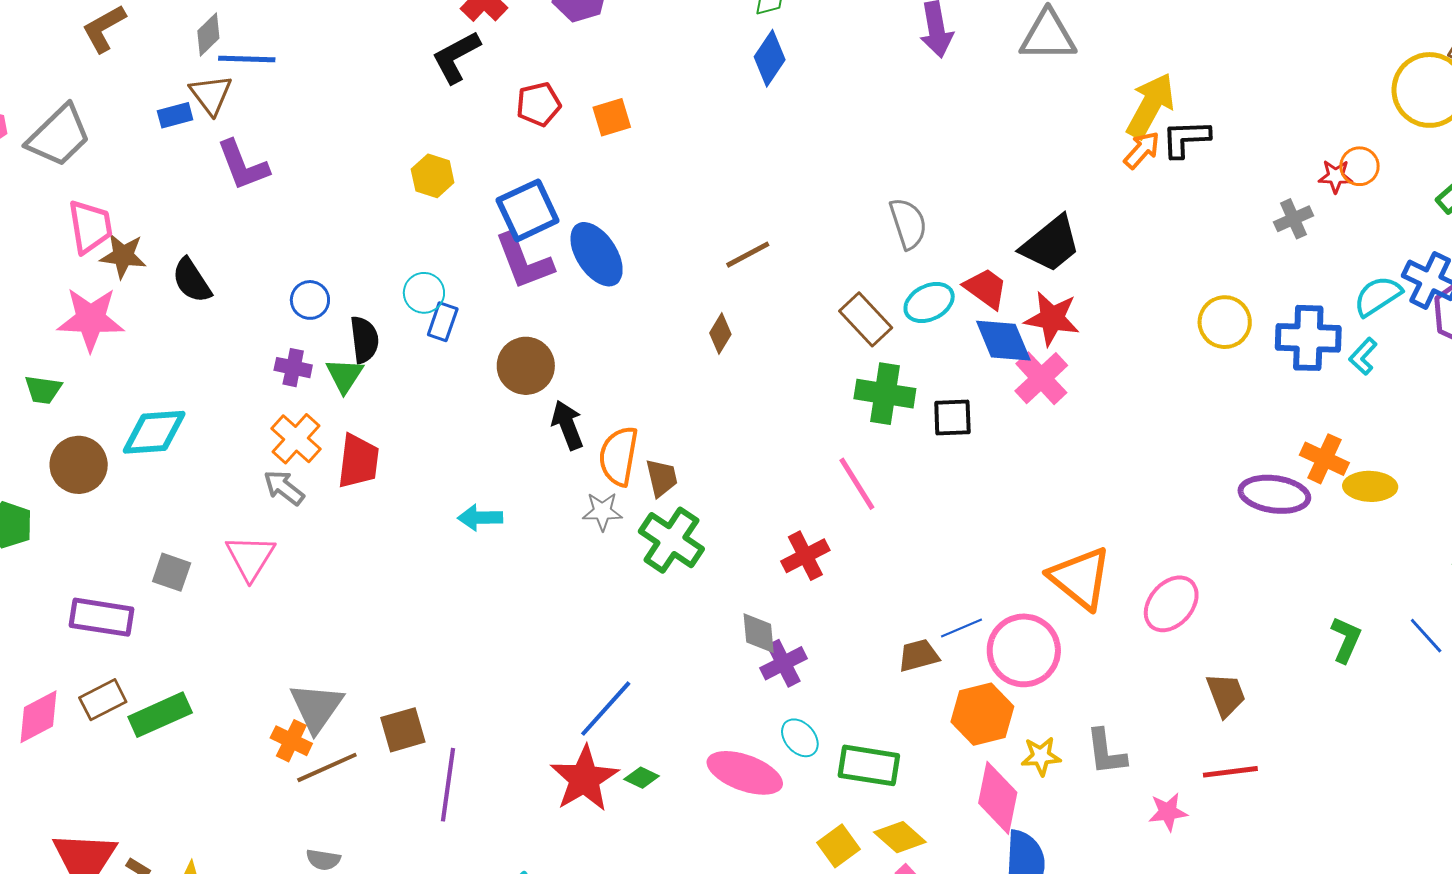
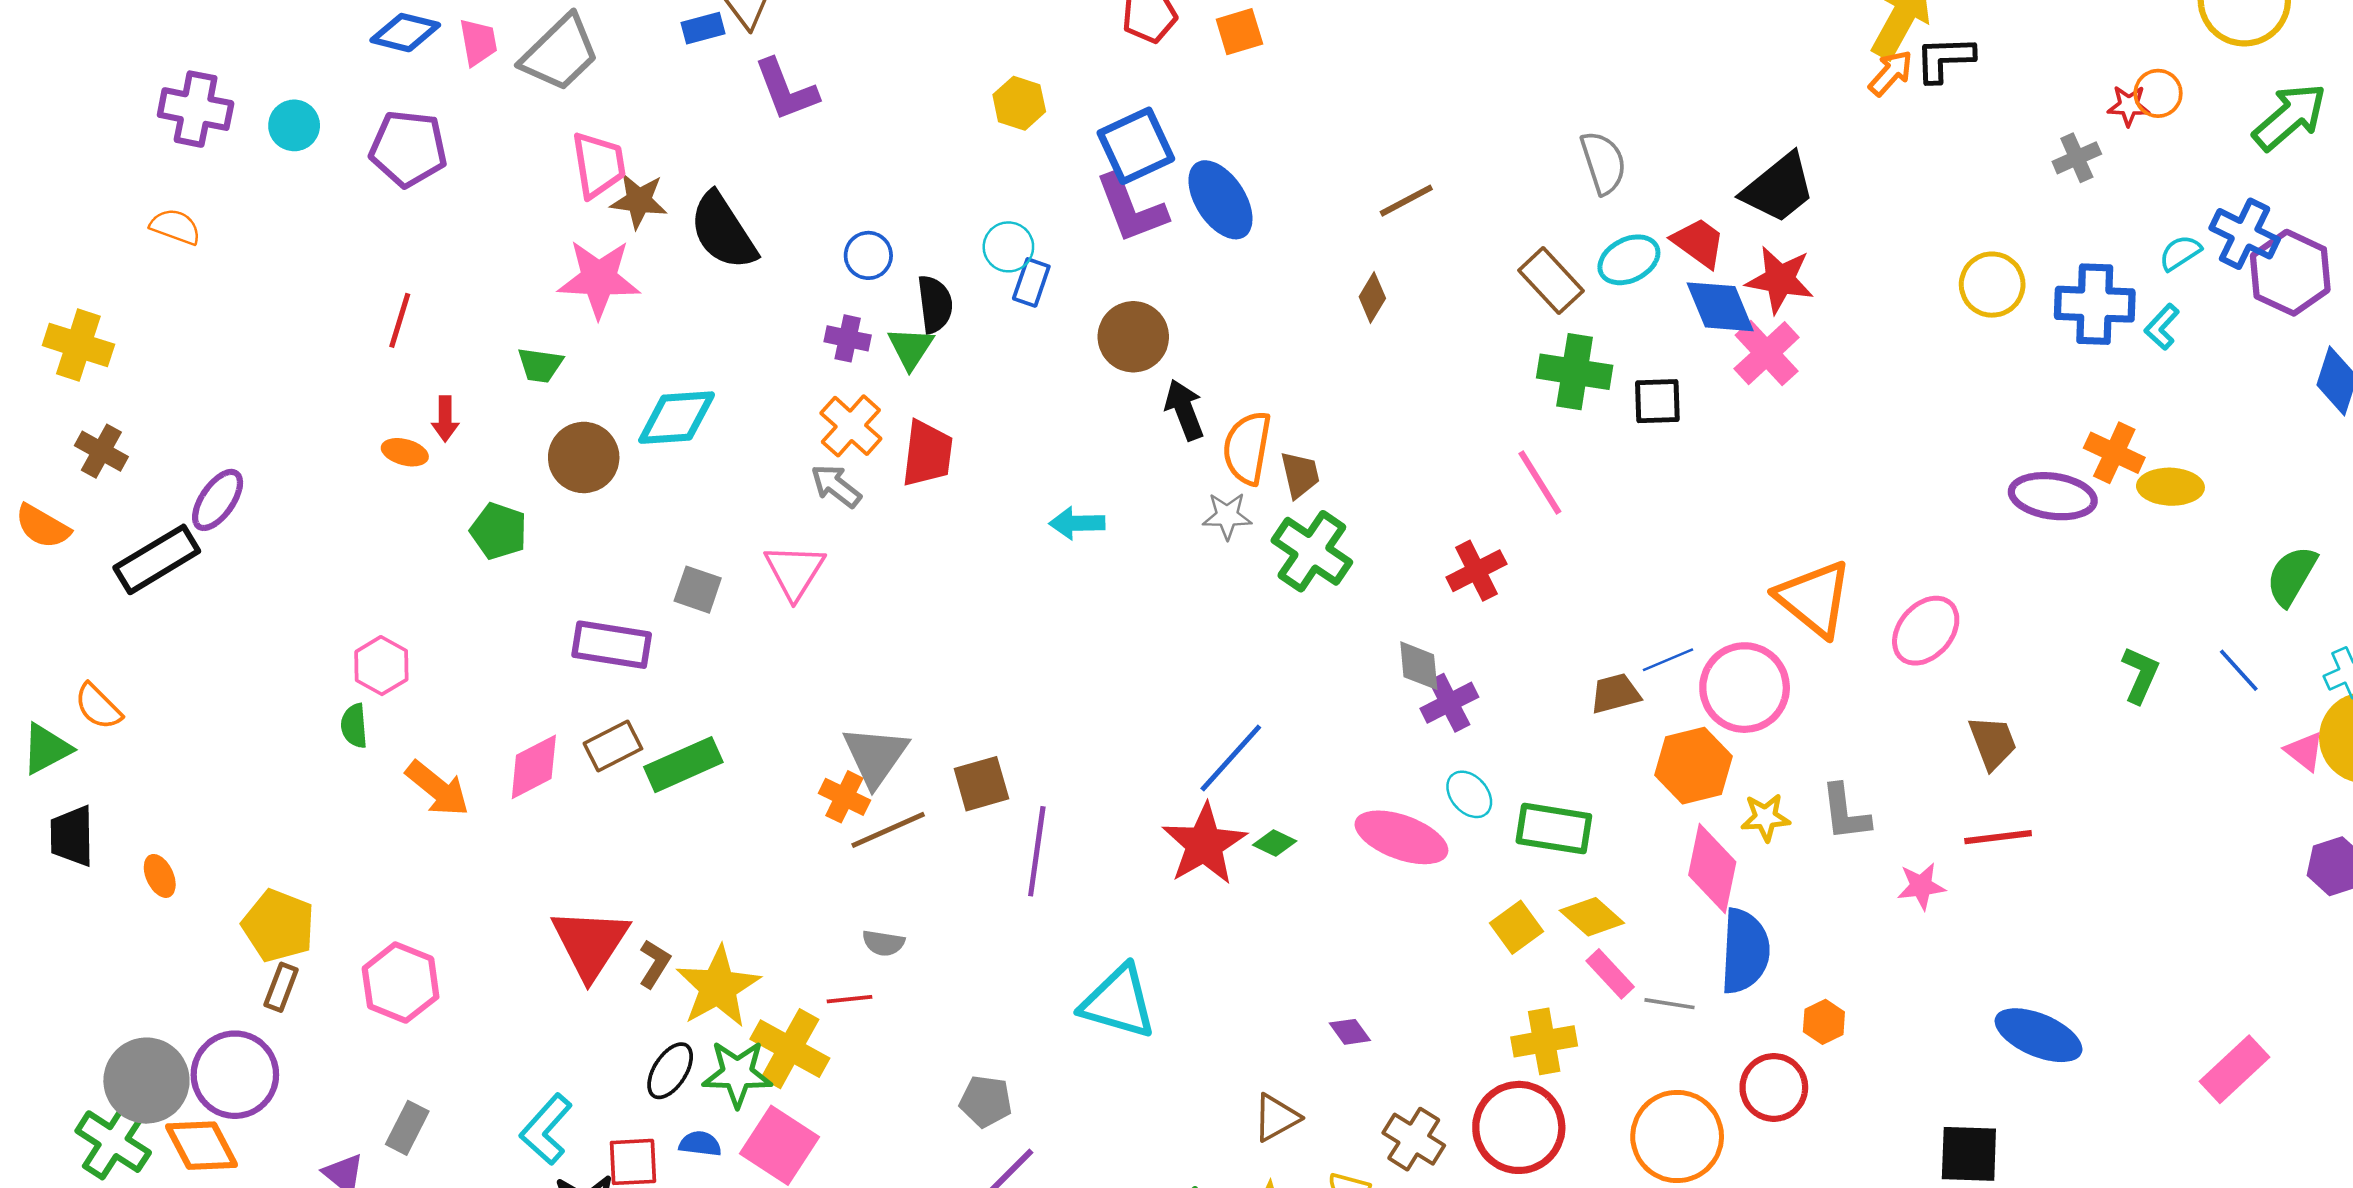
black semicircle: (192, 280) -> (723, 231), size x1.4
cyan semicircle: (1378, 296) -> (2180, 253), size x0.7

